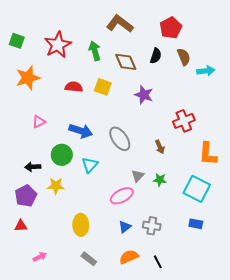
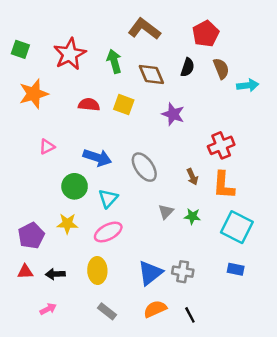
orange L-shape: (208, 154) -> (224, 185), moved
black arrow: (33, 167) -> (55, 274), moved
pink ellipse: (122, 196) -> (108, 232), moved
blue triangle: (125, 227) -> (150, 273), size x1.6

